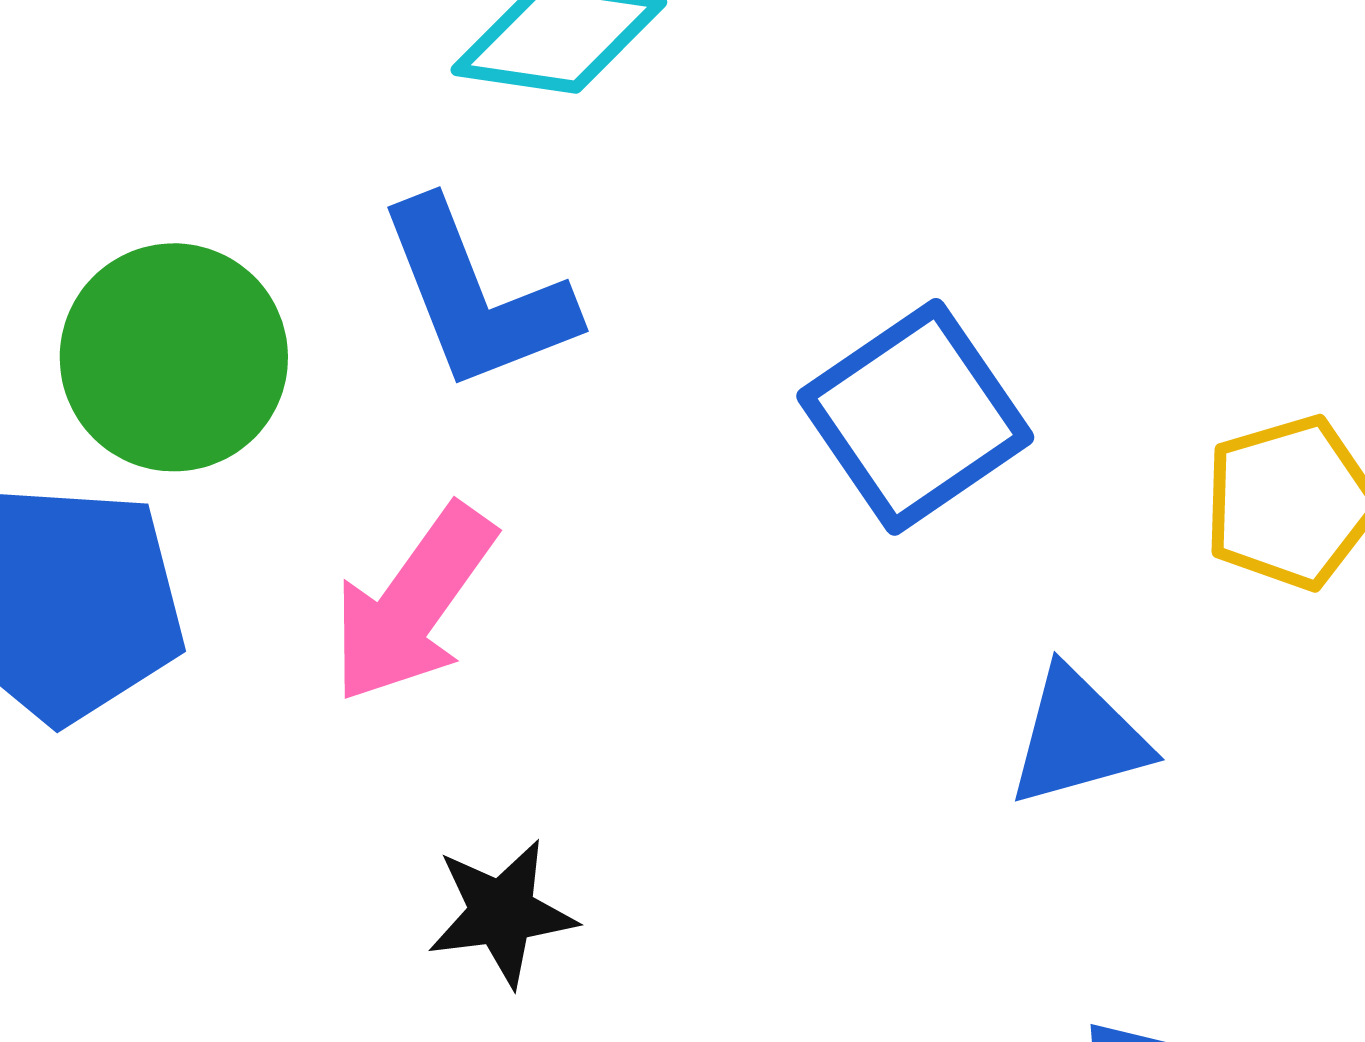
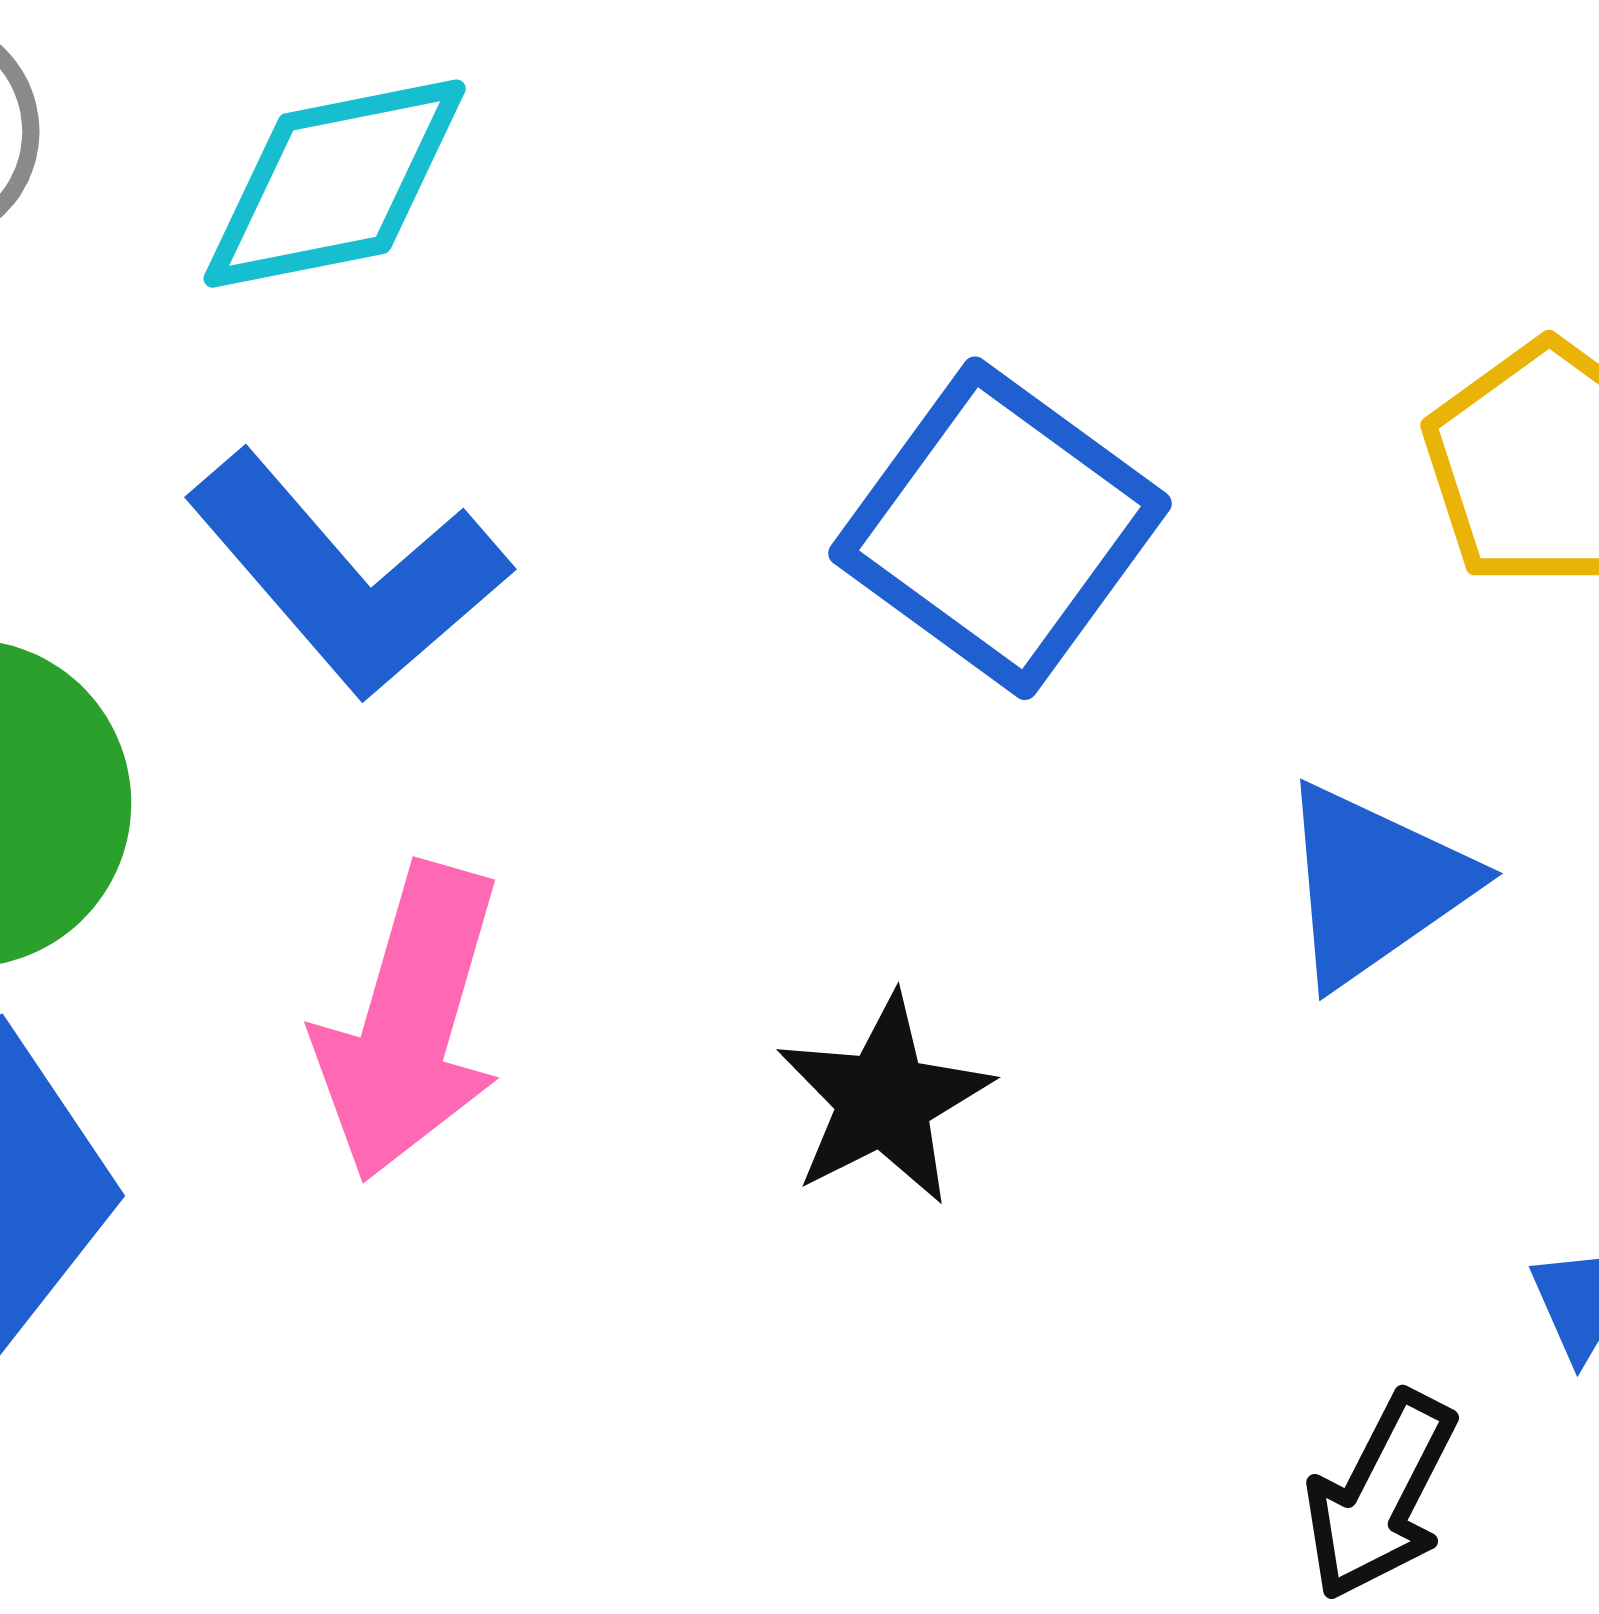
black star: (502, 913) -> (884, 1100), moved

